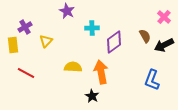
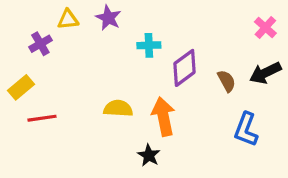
brown semicircle: (145, 36) -> (227, 81), moved
yellow triangle: (46, 41) -> (68, 19), moved, turned 40
yellow rectangle: (13, 45) -> (21, 87), moved, turned 56
red line: (26, 73) -> (42, 118), turned -36

